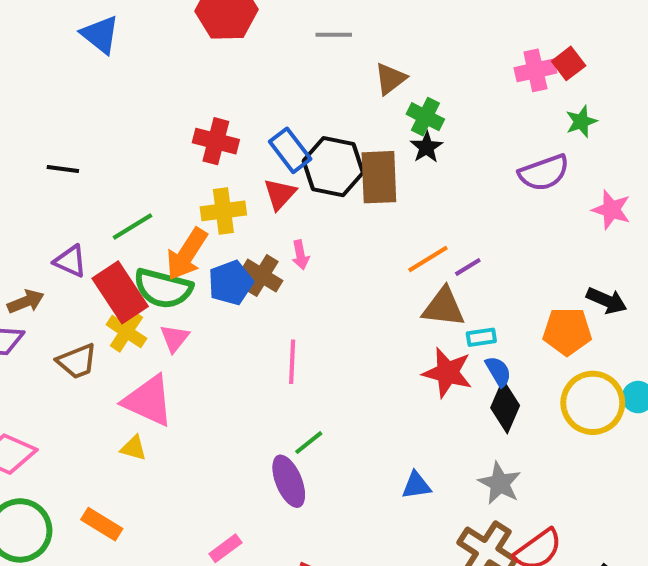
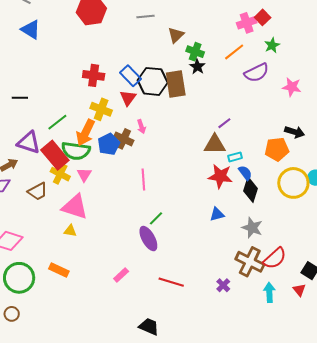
yellow cross: (223, 211) -> (101, 109), turned 35
orange line: (428, 259) -> (234, 52), moved
purple triangle: (70, 261) -> (29, 143), size x1.4
blue triangle: (416, 485) -> (217, 214), moved

